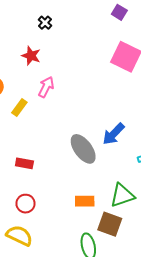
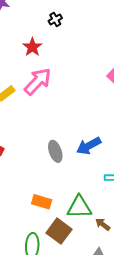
pink arrow: (46, 87) -> (38, 81), size x1.4
gray ellipse: (83, 149) -> (55, 151), size x0.7

